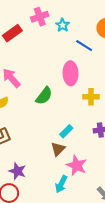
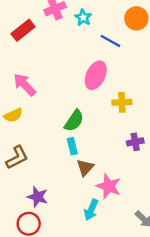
pink ellipse: (71, 73) -> (96, 75), turned 30
green semicircle: (44, 96) -> (74, 121), moved
cyan rectangle: (66, 131) -> (72, 146), moved, turned -56

